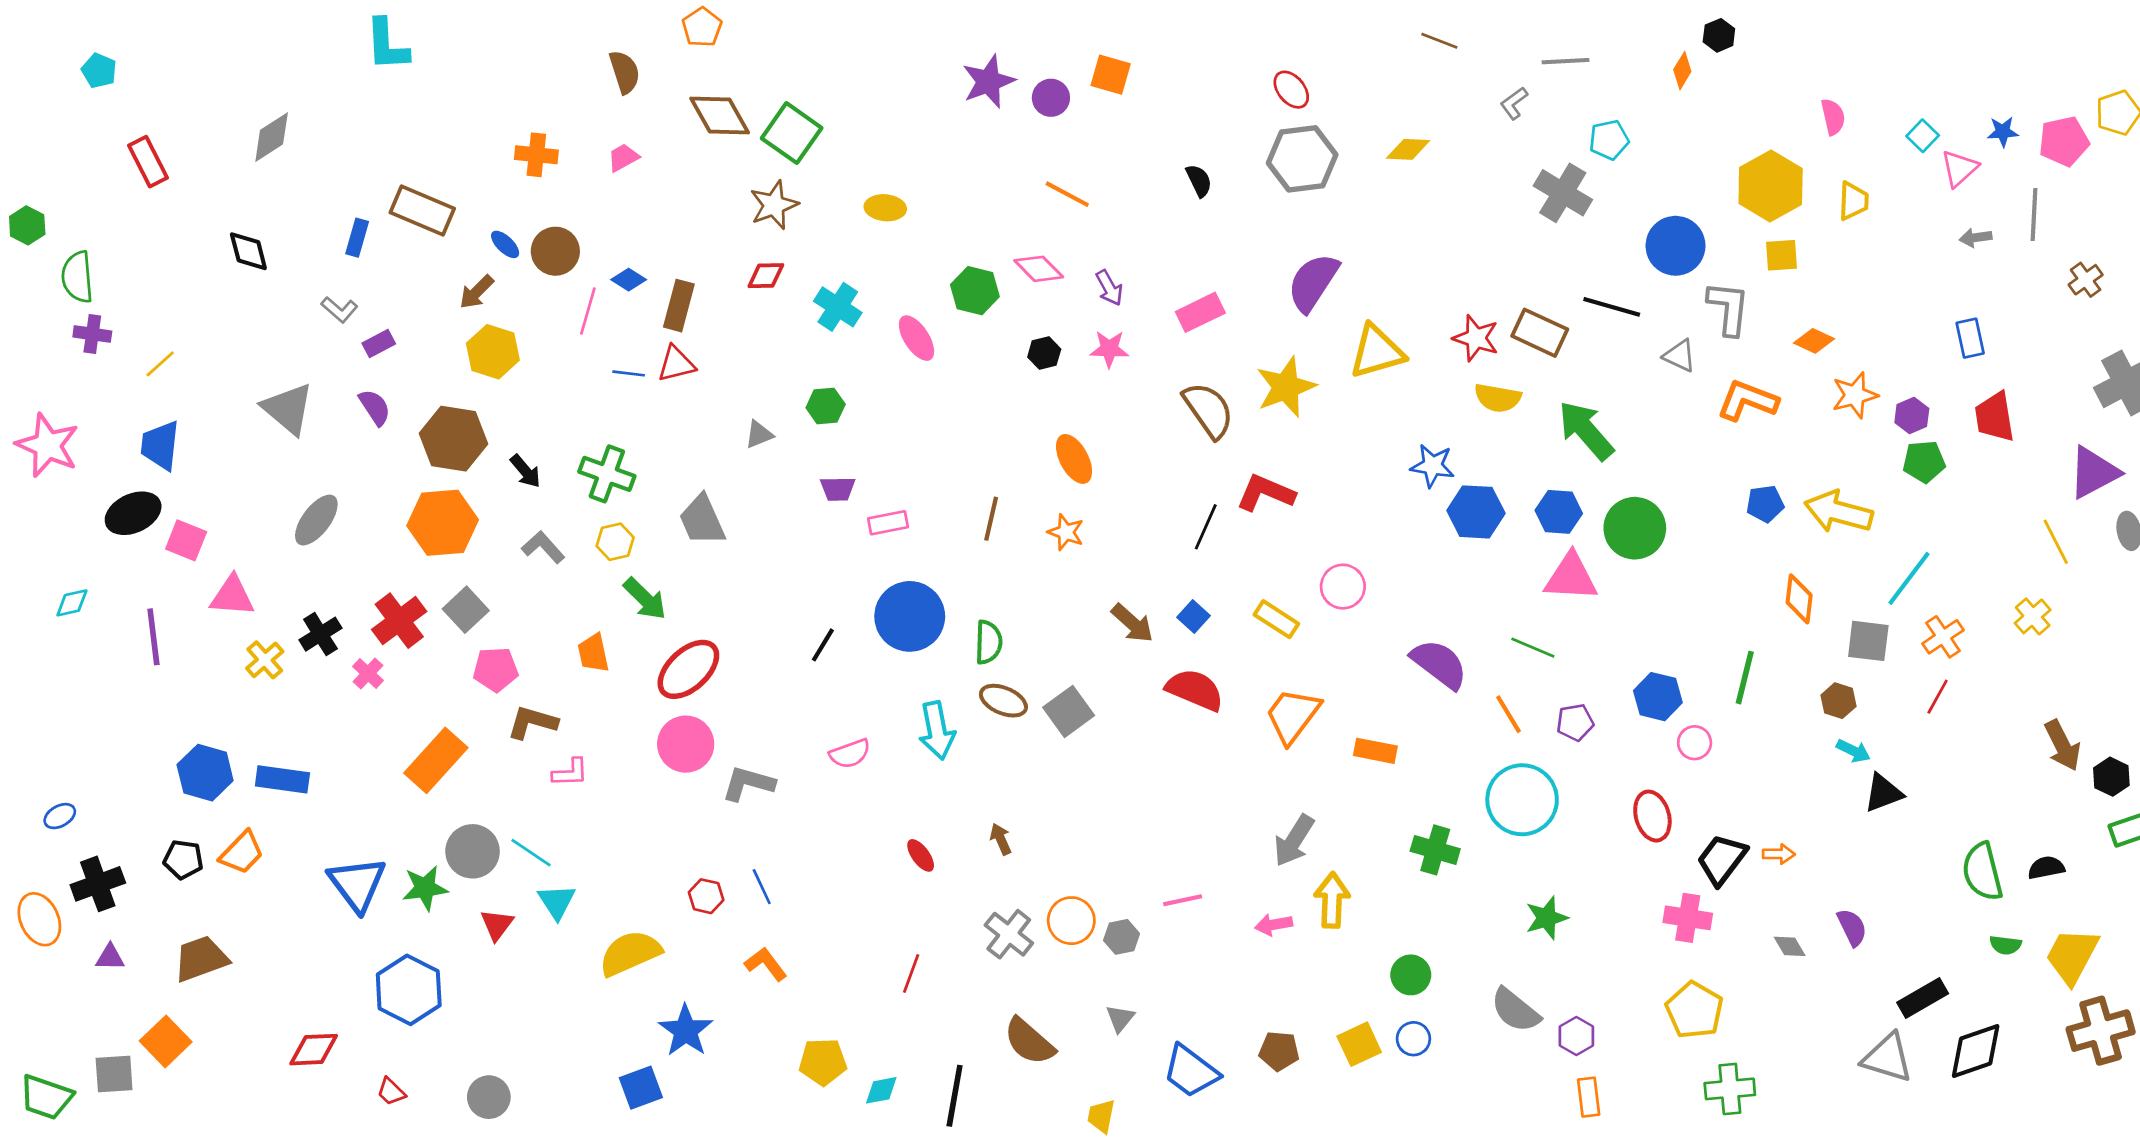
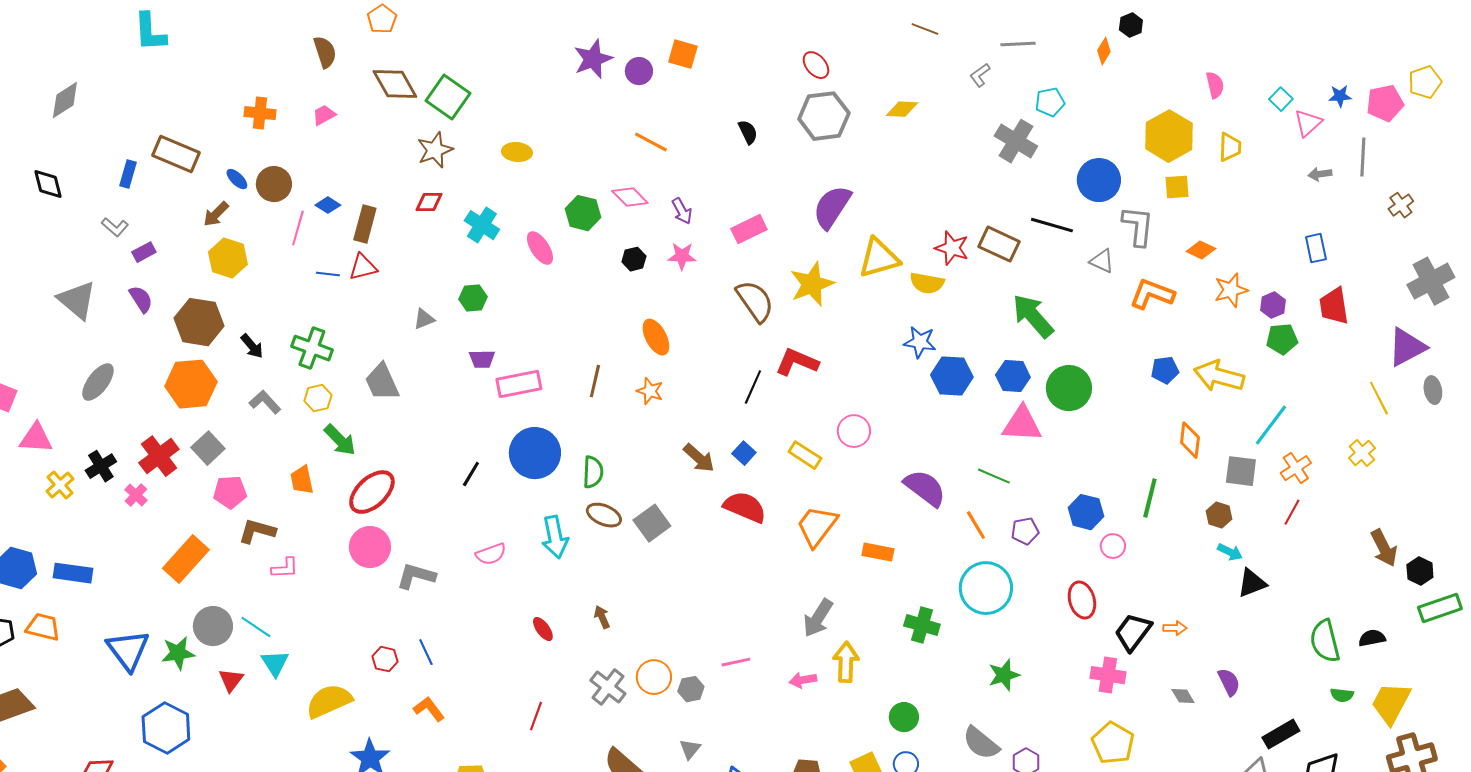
yellow semicircle: (1498, 398) -> (927, 283), moved
pink rectangle: (888, 523) -> (519, 384), size x1.5
orange trapezoid: (242, 853) -> (43, 627), turned -120

